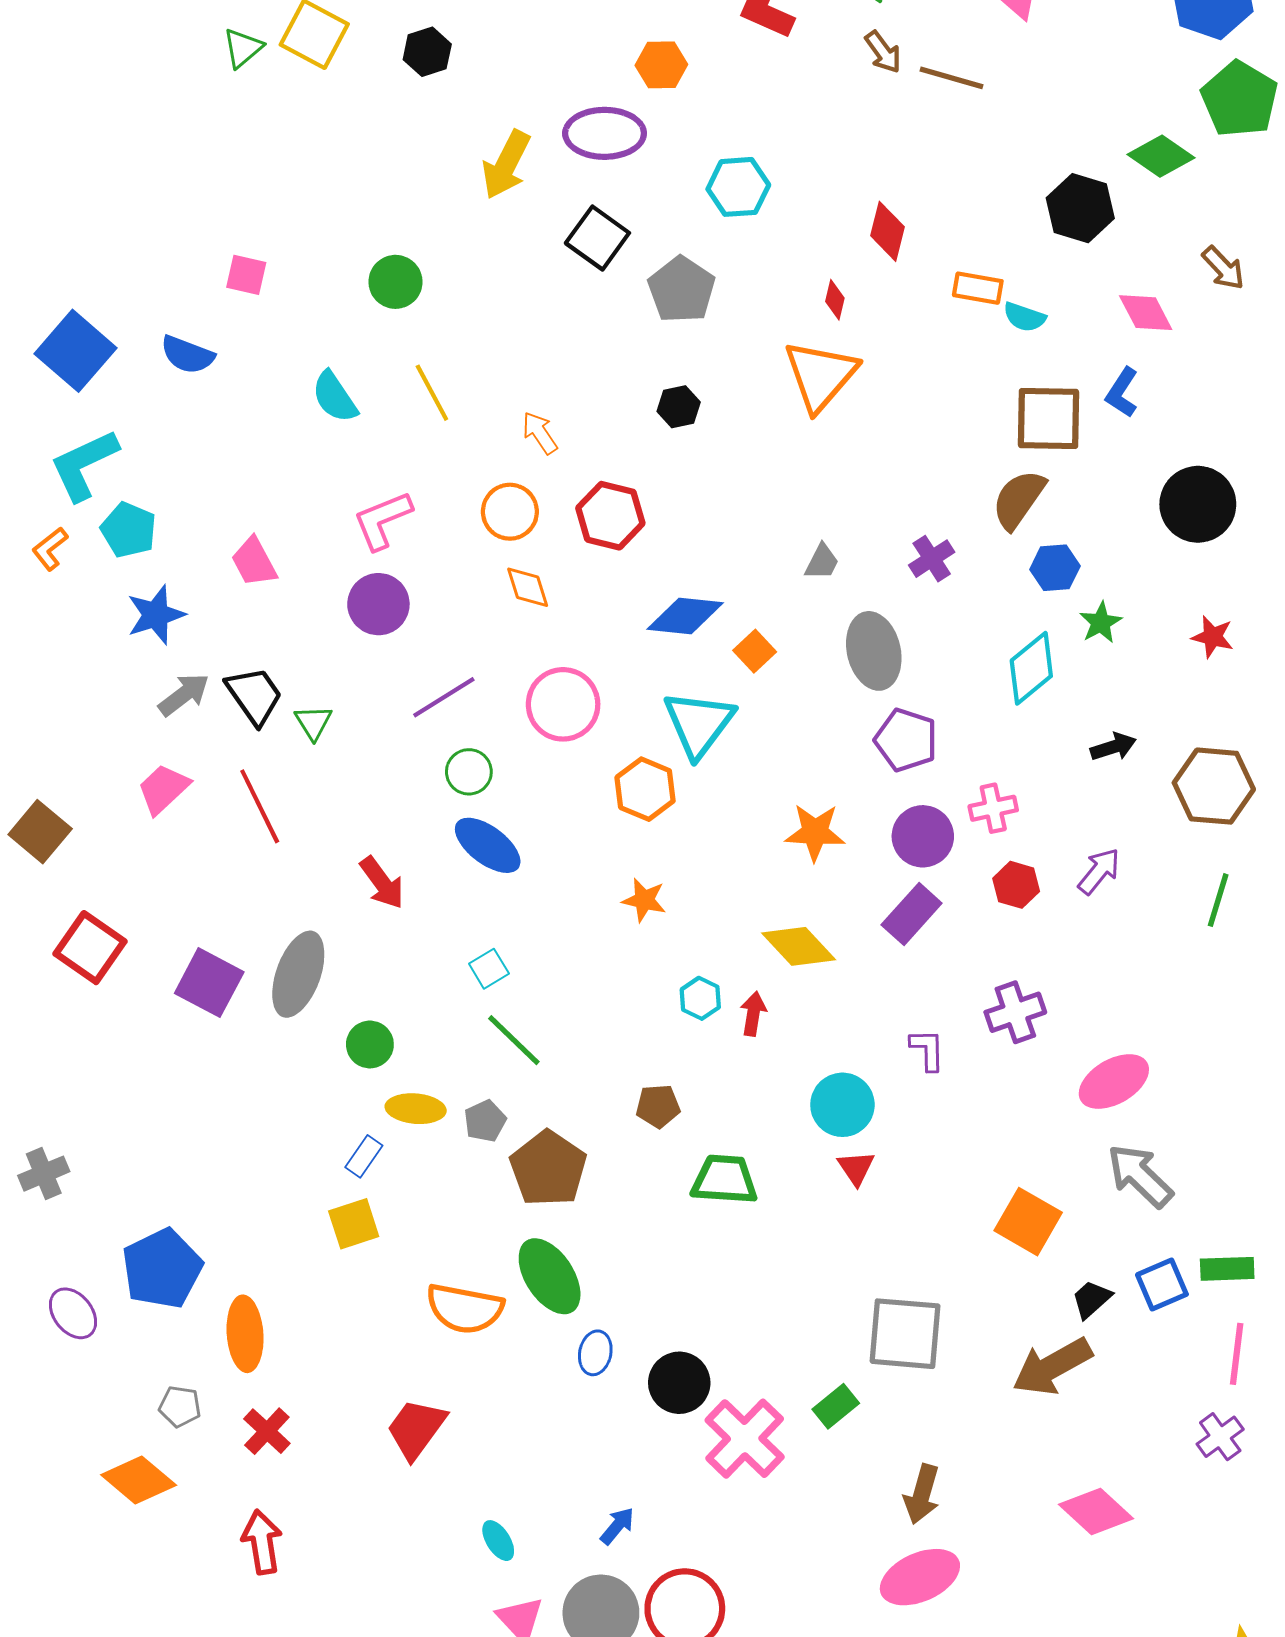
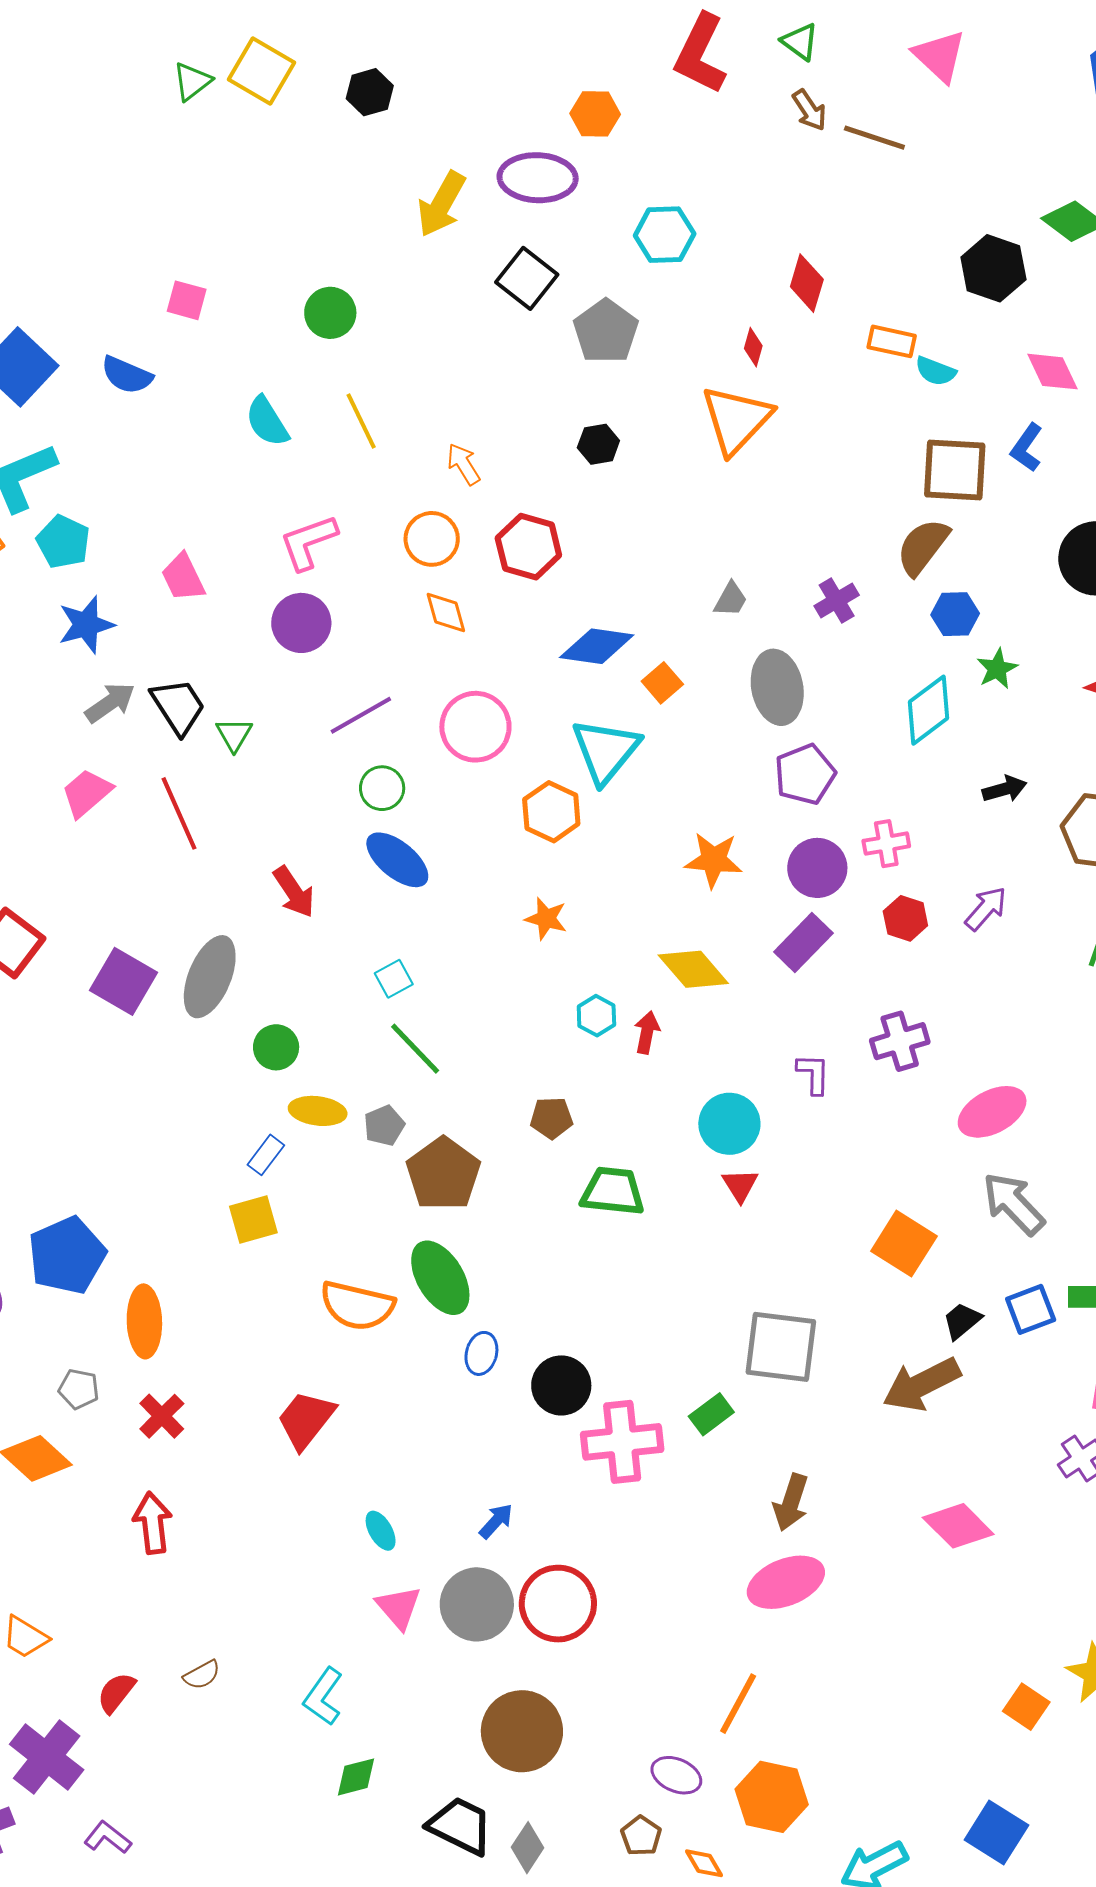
purple pentagon: (906, 740) -> (805, 774), turned 30
pink cross: (745, 1439) -> (622, 1442), turned 38

